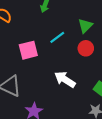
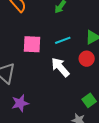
white arrow: (65, 79) -> (60, 67), moved

